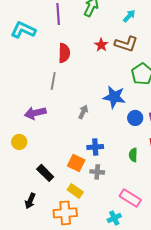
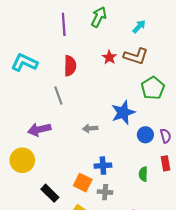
cyan L-shape: (23, 30) -> (24, 63), moved
gray line: (53, 81) -> (58, 96), turned -30
blue star: (114, 97) -> (123, 112), turned -30
gray arrow: (83, 112) -> (90, 128), turned -120
yellow circle: (19, 142) -> (22, 160), size x1.5

